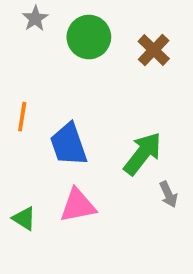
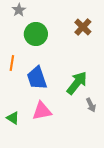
green circle: (89, 37) -> (36, 34), moved

